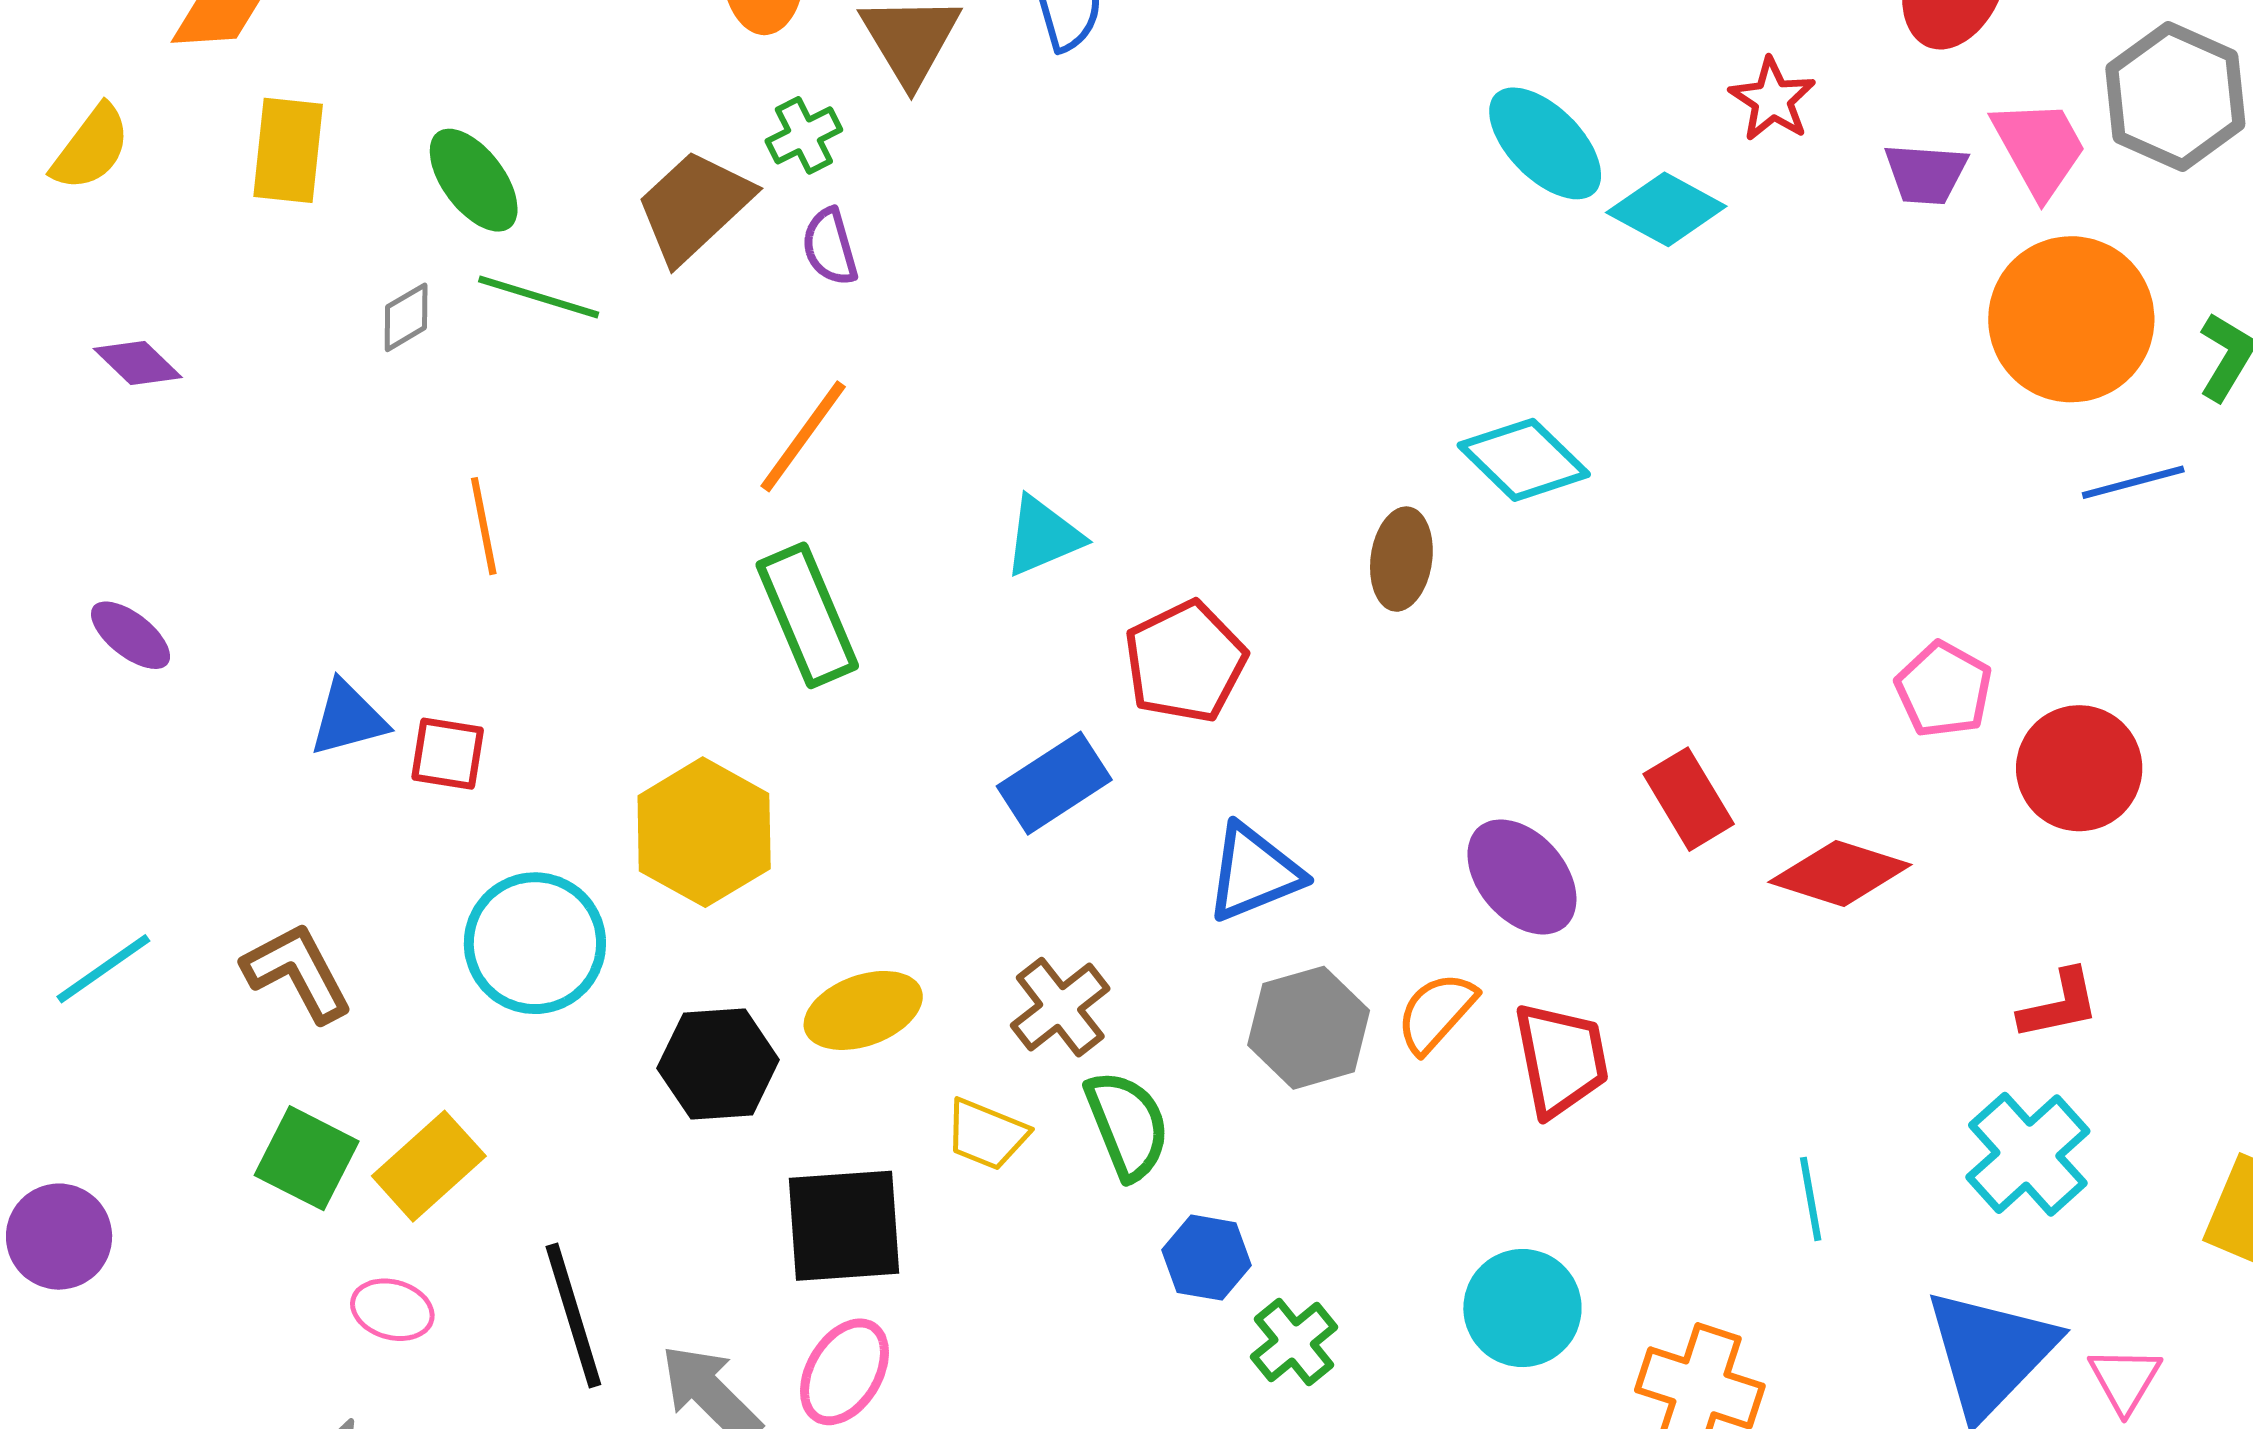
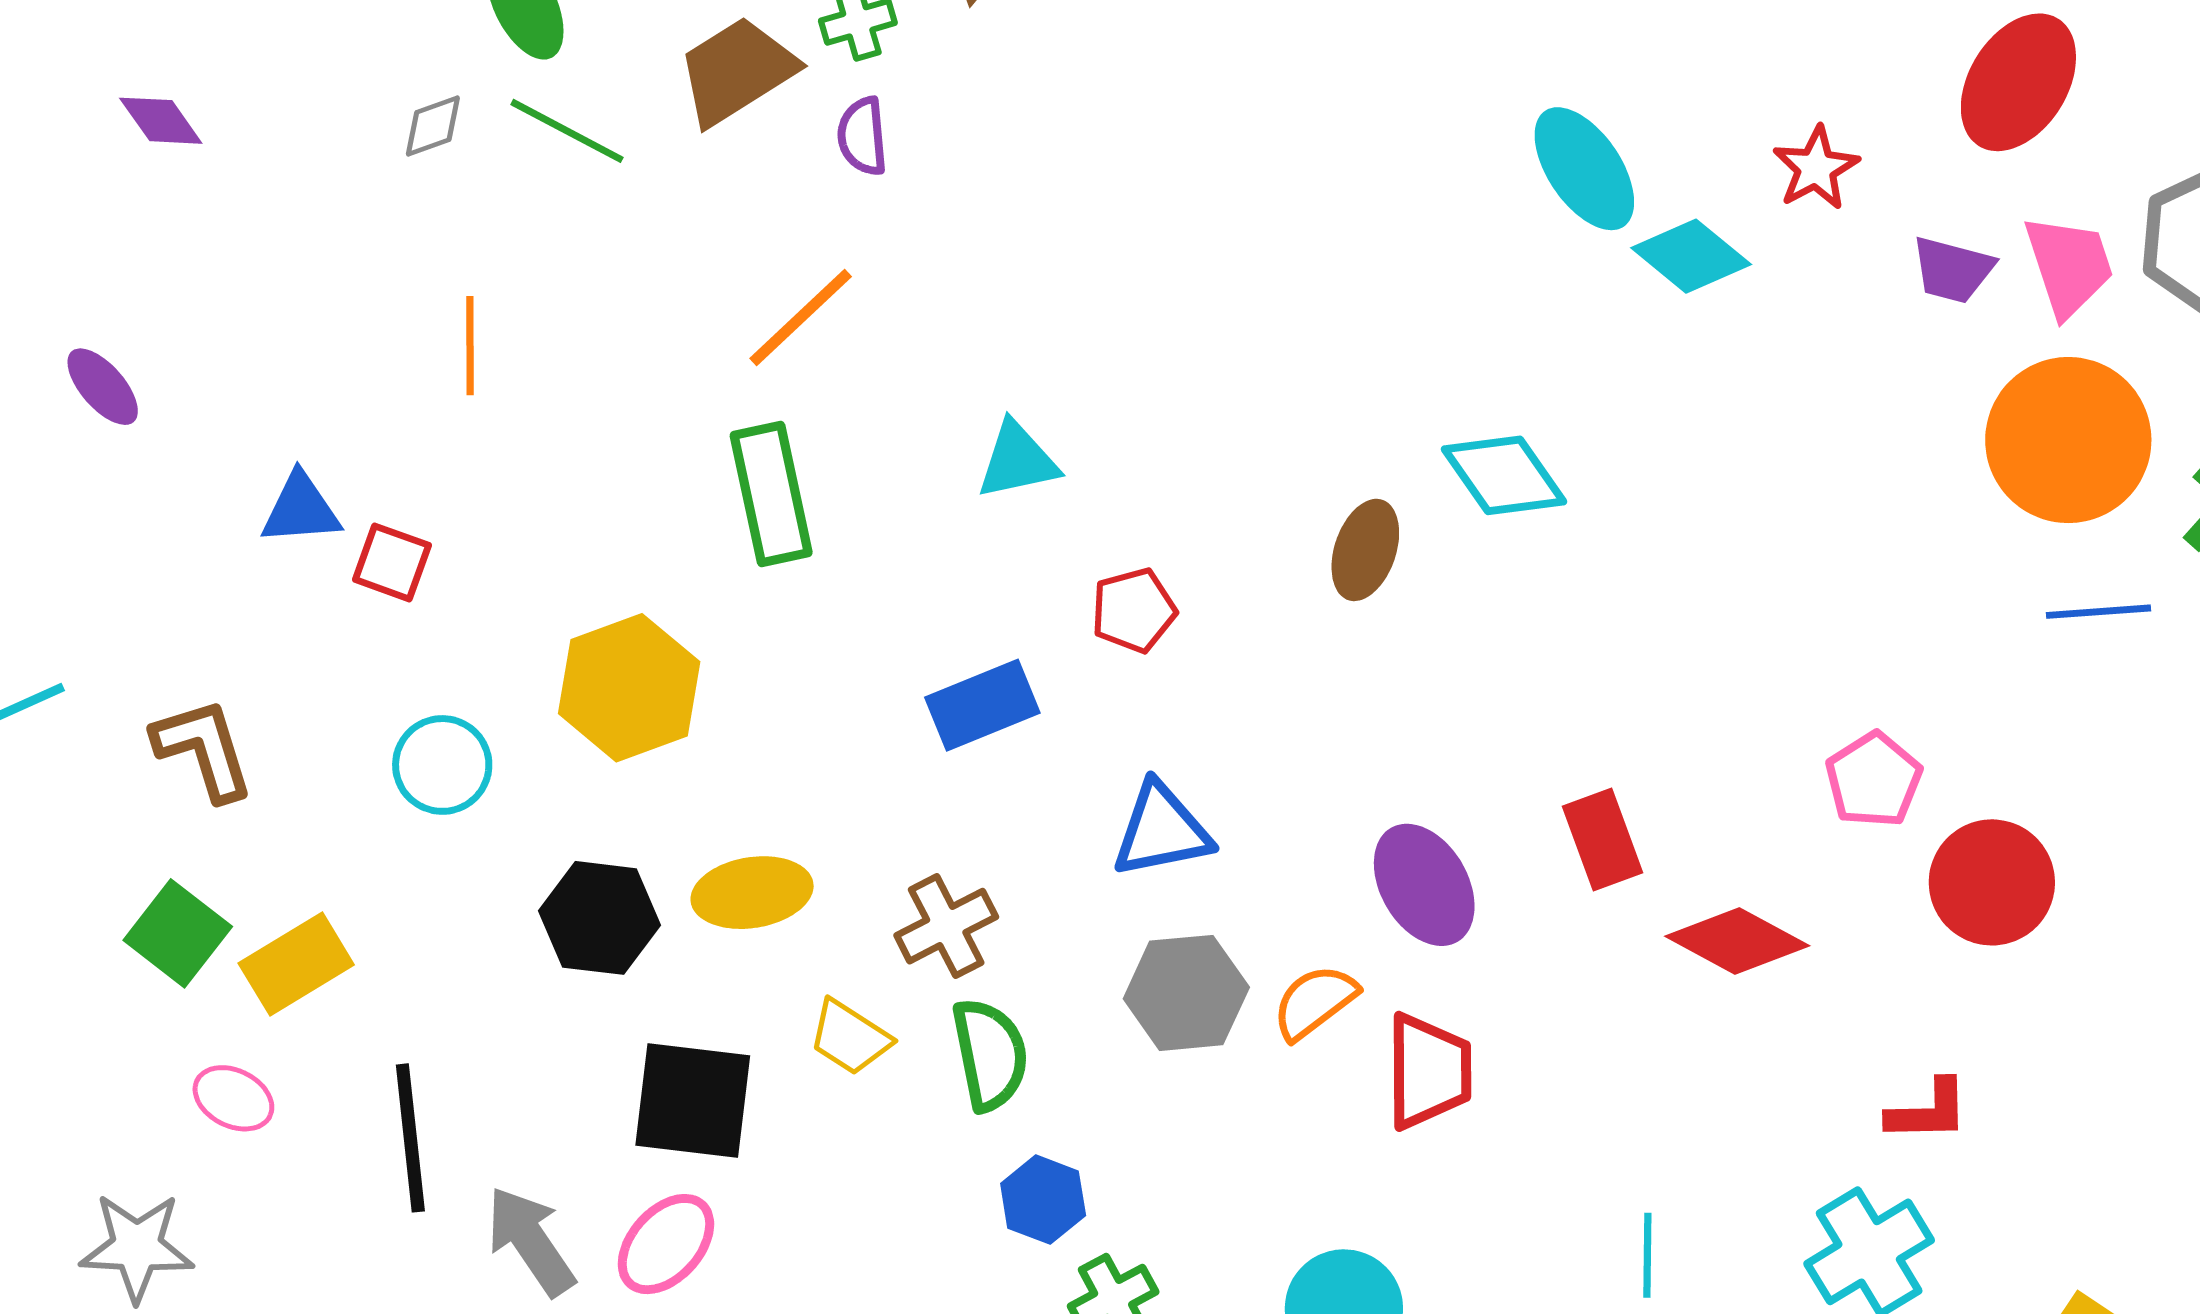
red pentagon: (1185, 662) -> (1134, 610), size x0.7
cyan circle: (535, 943) -> (442, 765), size x0.7

